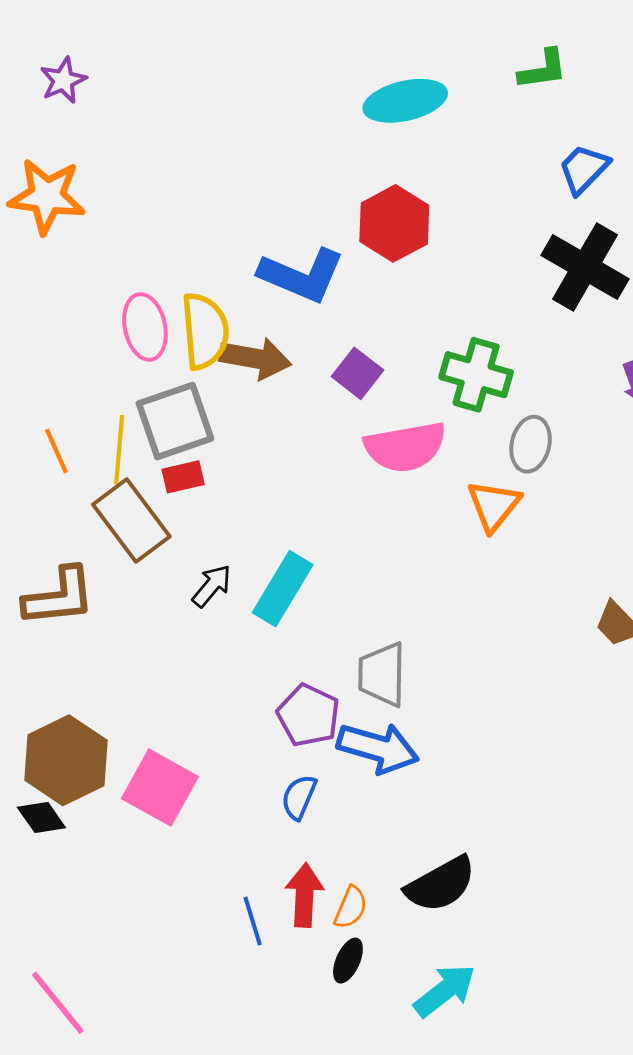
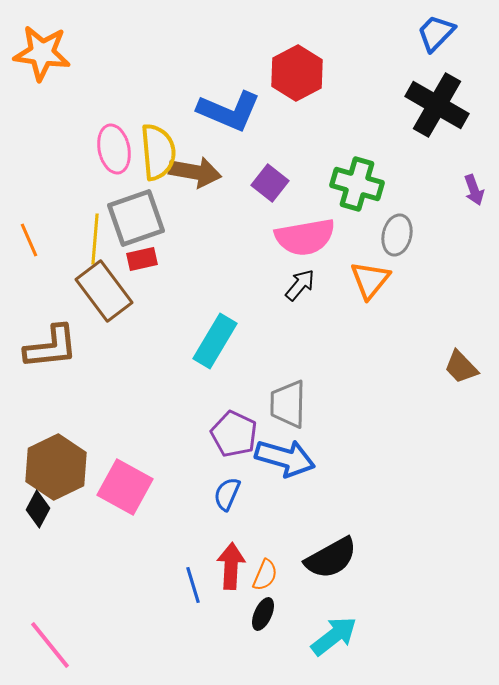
orange line: (56, 451) -> (29, 240), moved
black arrow: (212, 586) -> (300, 285), moved
black diamond: (41, 817) -> (38, 509), turned 63

